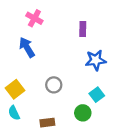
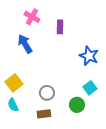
purple rectangle: (83, 29) -> (60, 27), moved
blue star: (96, 60) -> (89, 56), turned 30
gray circle: (54, 85) -> (47, 93), moved

